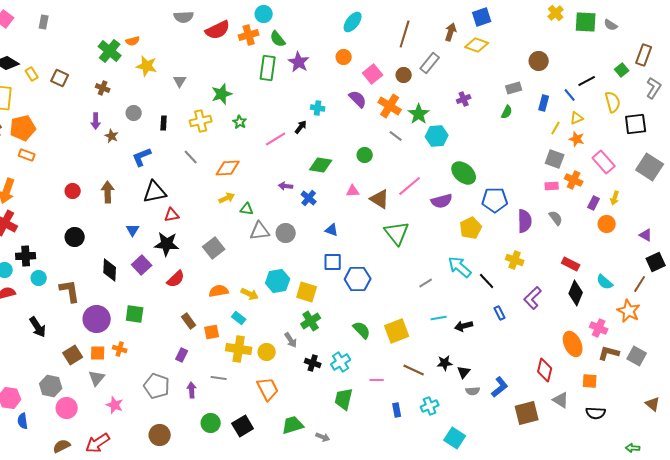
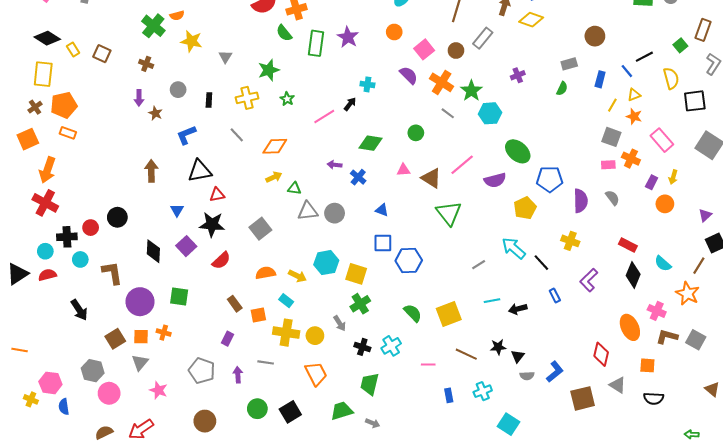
green semicircle: (278, 39) -> (284, 33), moved
red circle: (73, 191) -> (91, 228), moved
purple triangle: (646, 235) -> (705, 215), turned 48
green trapezoid: (344, 399) -> (370, 384), moved

